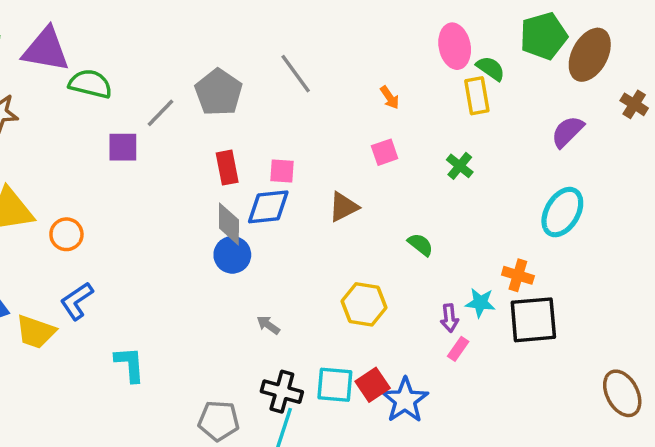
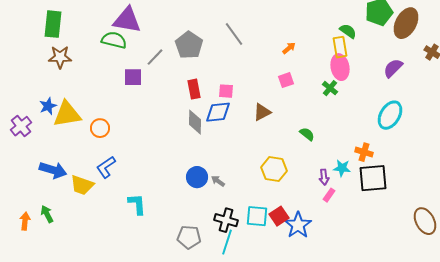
pink ellipse: (455, 46) -> (340, 67), moved
purple triangle: (46, 50) -> (127, 20), moved
orange arrow: (390, 97) -> (289, 48), turned -96
blue circle: (232, 255) -> (197, 177), moved

